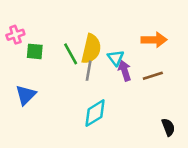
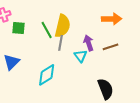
cyan triangle: (116, 58) -> (81, 56), moved
cyan diamond: (95, 113) -> (47, 75), moved
black semicircle: (168, 127) -> (106, 89), moved, size x1.5

